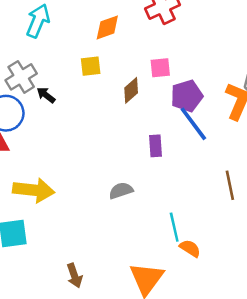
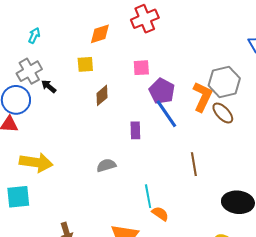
cyan arrow: (38, 21) -> (34, 36), moved, size x0.6
brown diamond: (131, 90) -> (102, 95), moved
purple pentagon: (187, 96) -> (162, 91), turned -30

